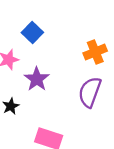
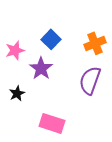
blue square: (32, 33) -> (51, 39), moved

